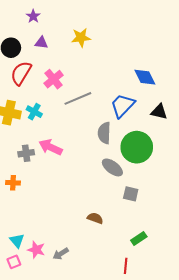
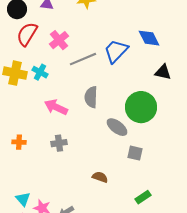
blue trapezoid: (123, 106) -> (116, 51), moved
gray semicircle: (104, 133) -> (91, 97), moved
gray cross: (26, 153) -> (59, 143), moved

